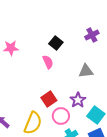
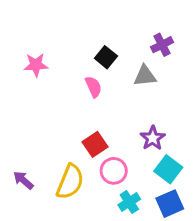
gray triangle: (86, 71) -> (145, 76), moved
purple star: (78, 100) -> (153, 138), moved

